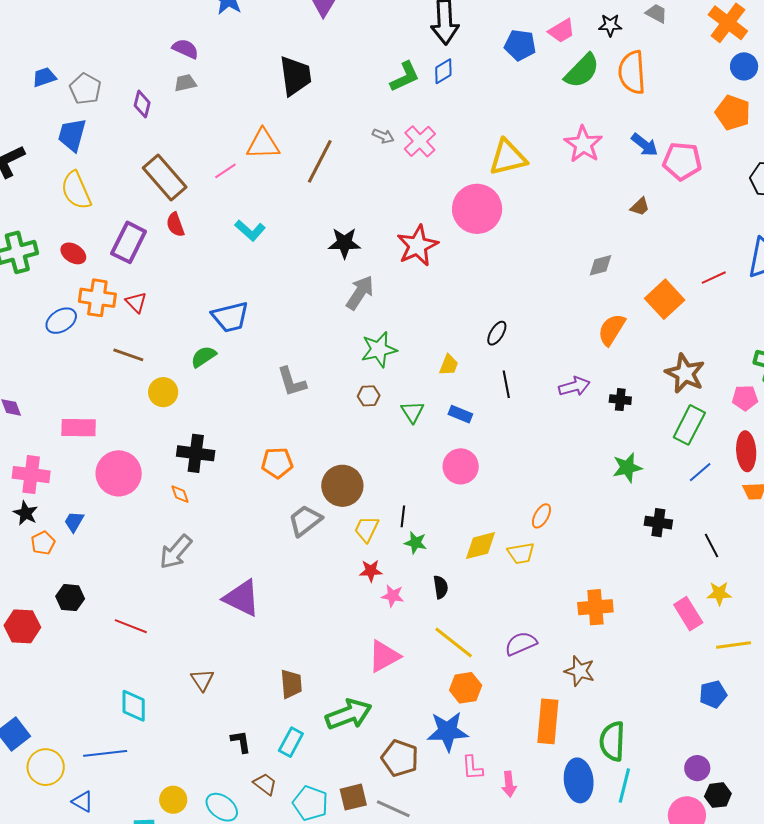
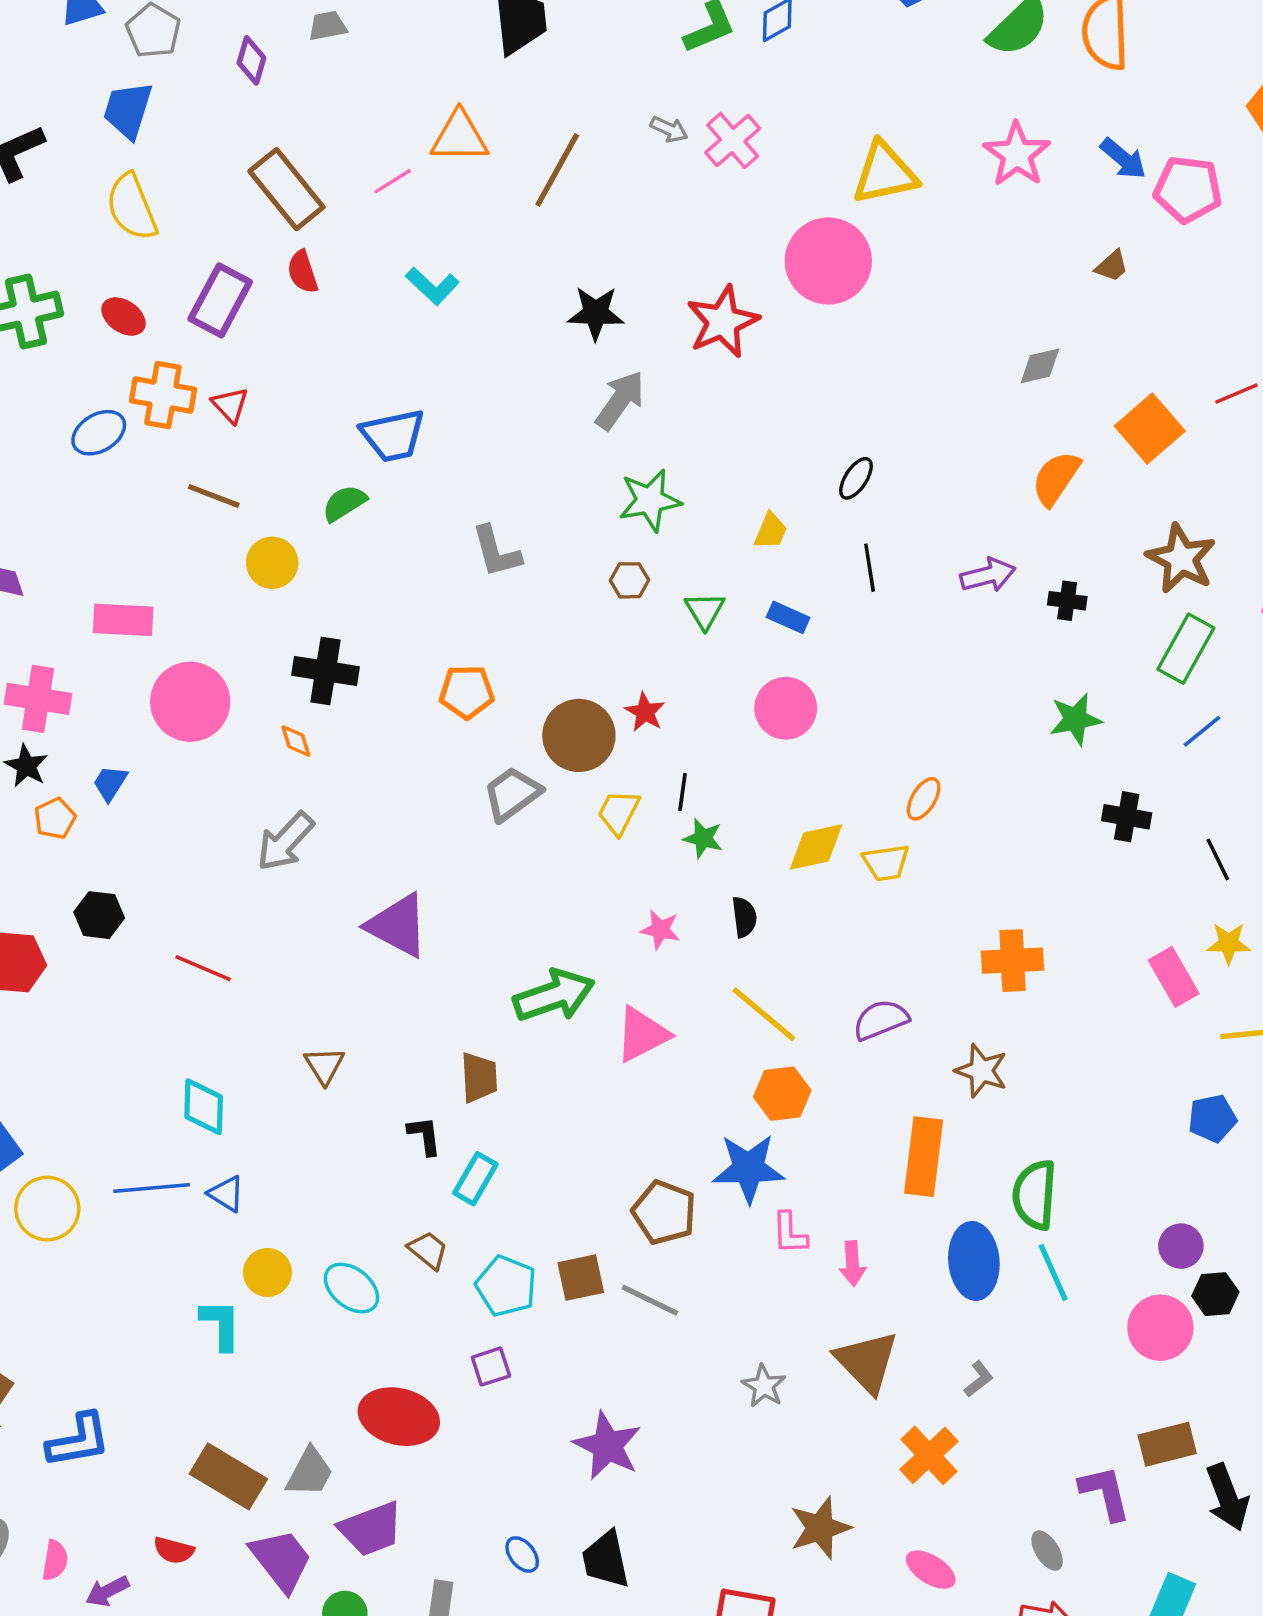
red star: (371, 571) -> (645, 712), moved, turned 30
green arrow: (349, 714) -> (554, 995), moved
black L-shape: (241, 742) -> (425, 1136), moved
cyan line: (624, 786) -> (1053, 1272), turned -40
blue triangle: (83, 802) -> (226, 1194), moved

